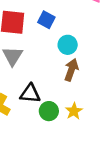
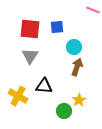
blue square: (46, 20) -> (57, 27), turned -32
green circle: (49, 111) -> (64, 111), moved

